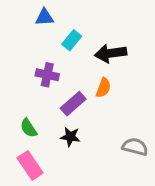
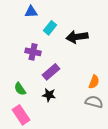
orange semicircle: (103, 88) -> (94, 82), moved

